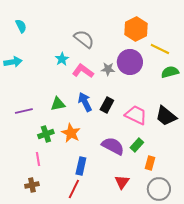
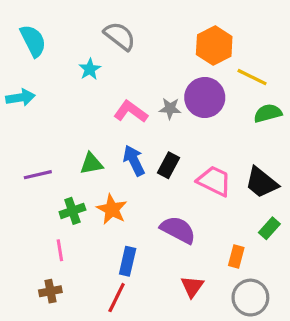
cyan semicircle: (21, 26) -> (33, 41), size x1.5
gray semicircle: (84, 39) -> (120, 36), moved
cyan star: (62, 59) -> (90, 69), moved
green rectangle: (137, 145) -> (269, 228), moved

